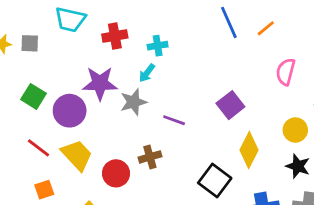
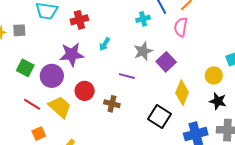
cyan cross: (158, 46) -> (143, 19), moved
pink semicircle: (286, 72) -> (181, 27), moved
gray star: (133, 102) -> (143, 51), moved
brown cross: (150, 157) -> (112, 104), turned 35
red circle: (116, 173) -> (85, 91), moved

